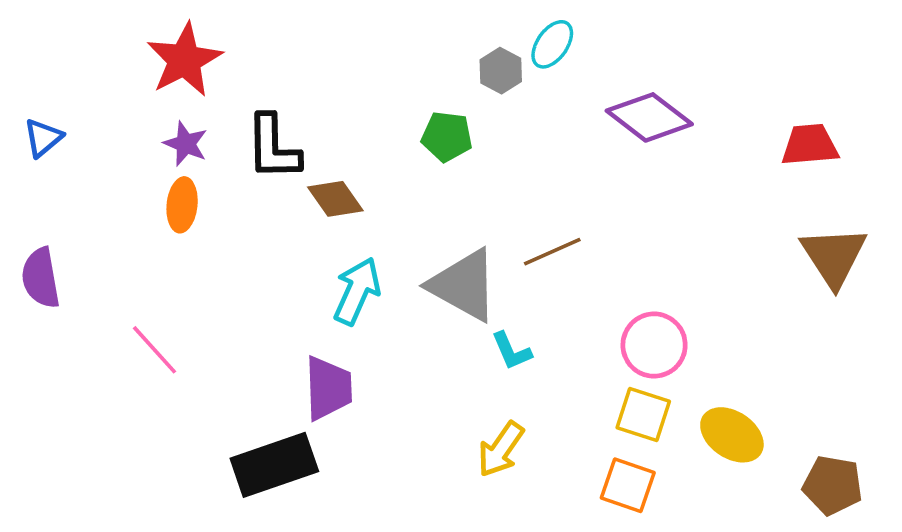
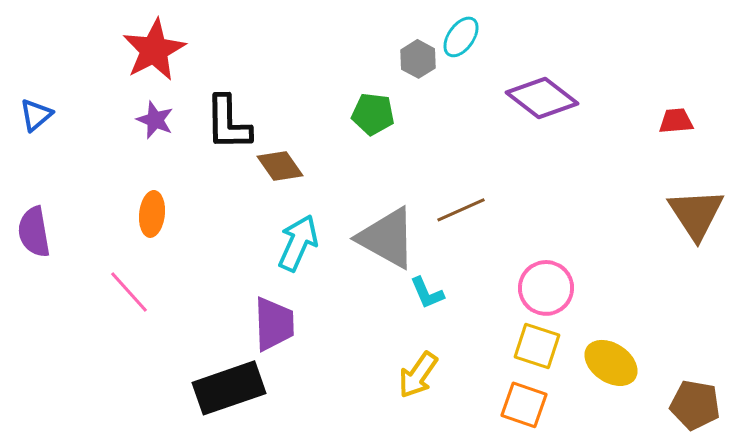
red trapezoid: (810, 145) -> (676, 121), size x0.7
orange ellipse: (182, 205) -> (152, 214), moved

